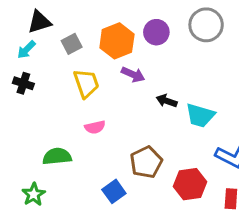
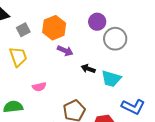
gray circle: (206, 25) -> (115, 39), moved
purple circle: (156, 32) -> (97, 22), moved
yellow trapezoid: (86, 83) -> (18, 57), moved

